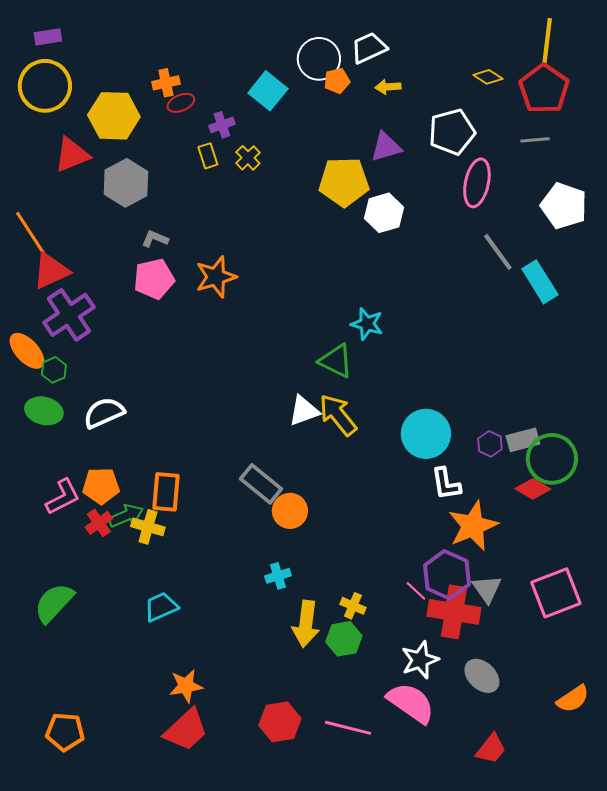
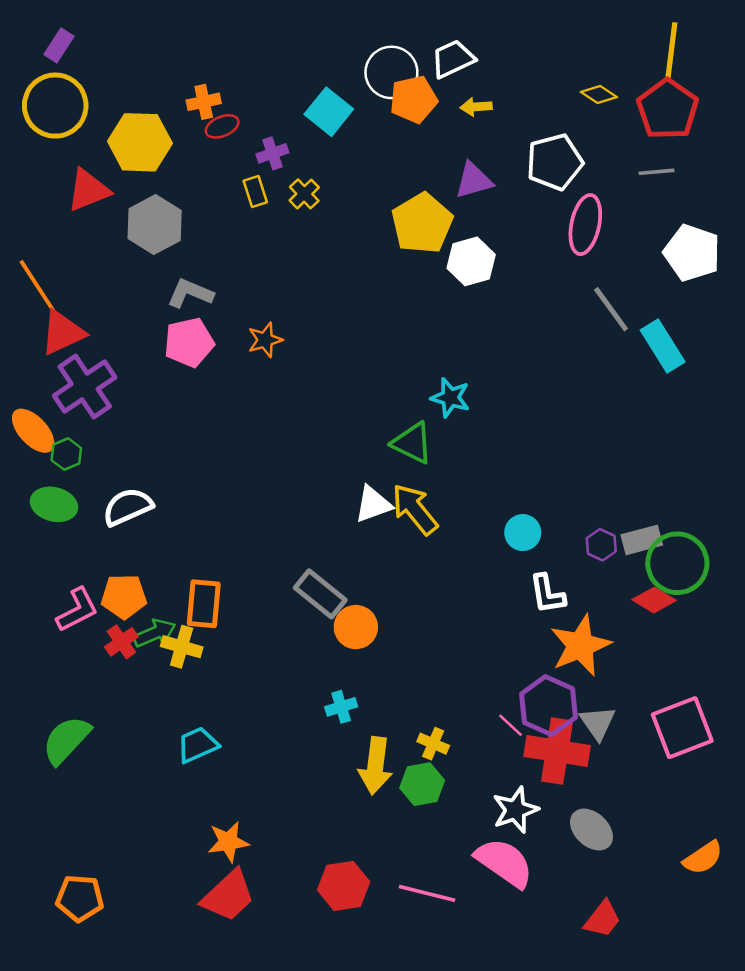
purple rectangle: (48, 37) -> (59, 45), turned -48
orange pentagon: (337, 81) -> (414, 99), size x1.5
yellow pentagon: (344, 182) -> (422, 223), turned -30
gray L-shape: (155, 239) -> (190, 293), size x1.4
orange star: (216, 277) -> (265, 340), size x0.7
cyan circle: (426, 434) -> (523, 533), size x0.6

